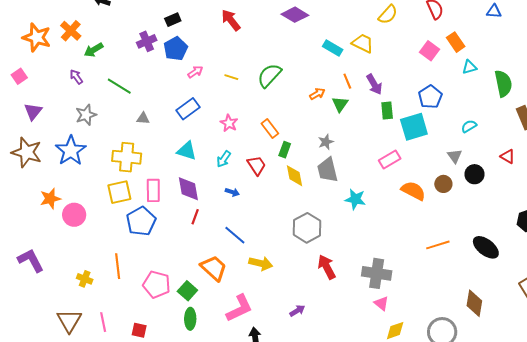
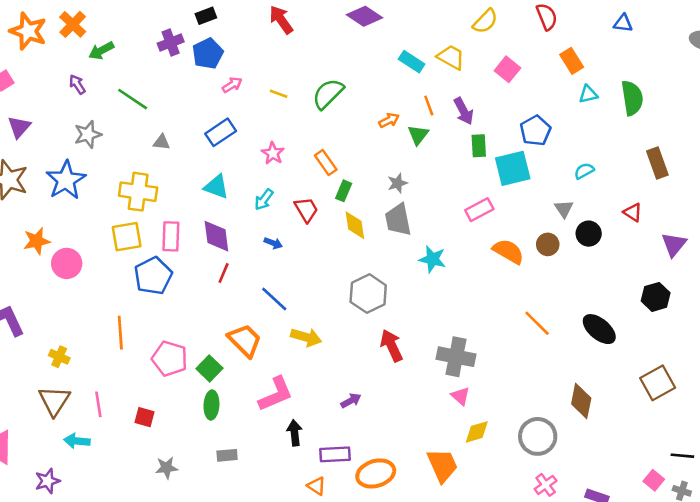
pink square: (430, 51) -> (507, 69), moved
green semicircle: (503, 83) -> (632, 98), moved
orange line: (438, 245) -> (537, 323), turned 60
yellow cross: (85, 279) -> (59, 357), moved

